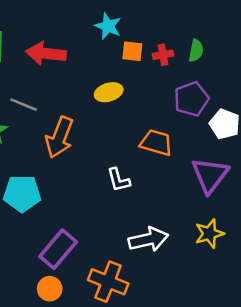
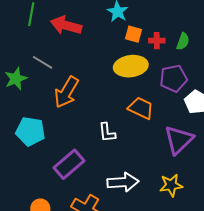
yellow ellipse: (109, 92) -> (131, 66), moved, size x1.5
purple rectangle: (58, 249) -> (69, 164), moved

